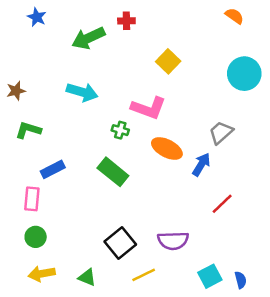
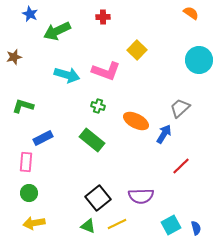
green arrow: (88, 38) -> (57, 31), moved
brown star: (16, 91) -> (14, 57), moved
pink L-shape: (149, 108) -> (106, 71), moved
green triangle: (87, 277) -> (88, 226), moved

